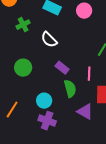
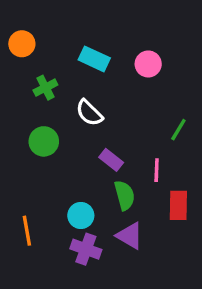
green circle: (23, 68) -> (44, 141), moved
orange line: (12, 110) -> (27, 231), turned -42
purple triangle: (85, 112) -> (130, 236), moved

